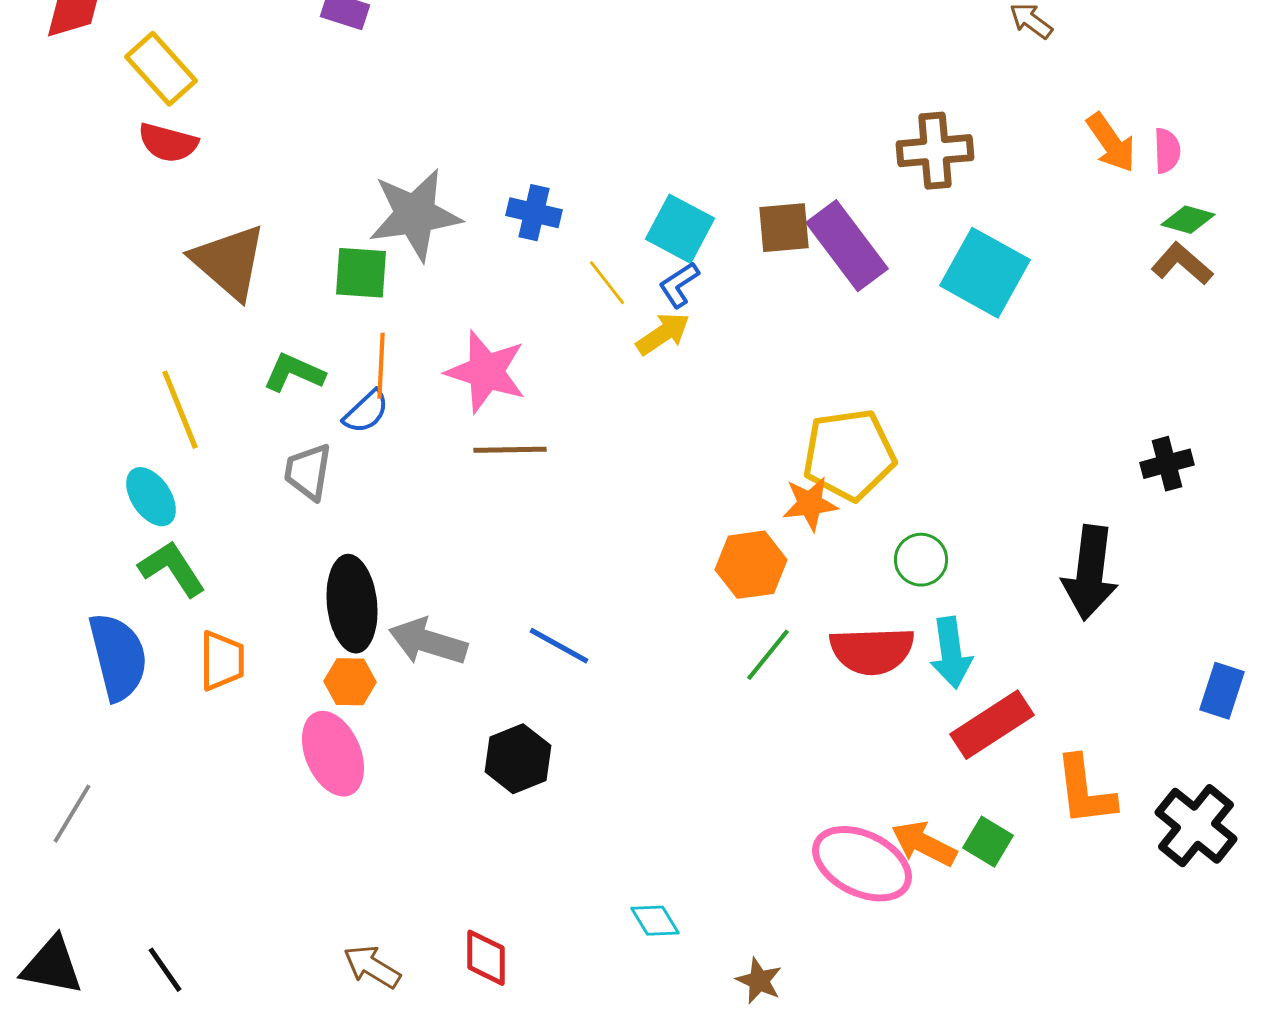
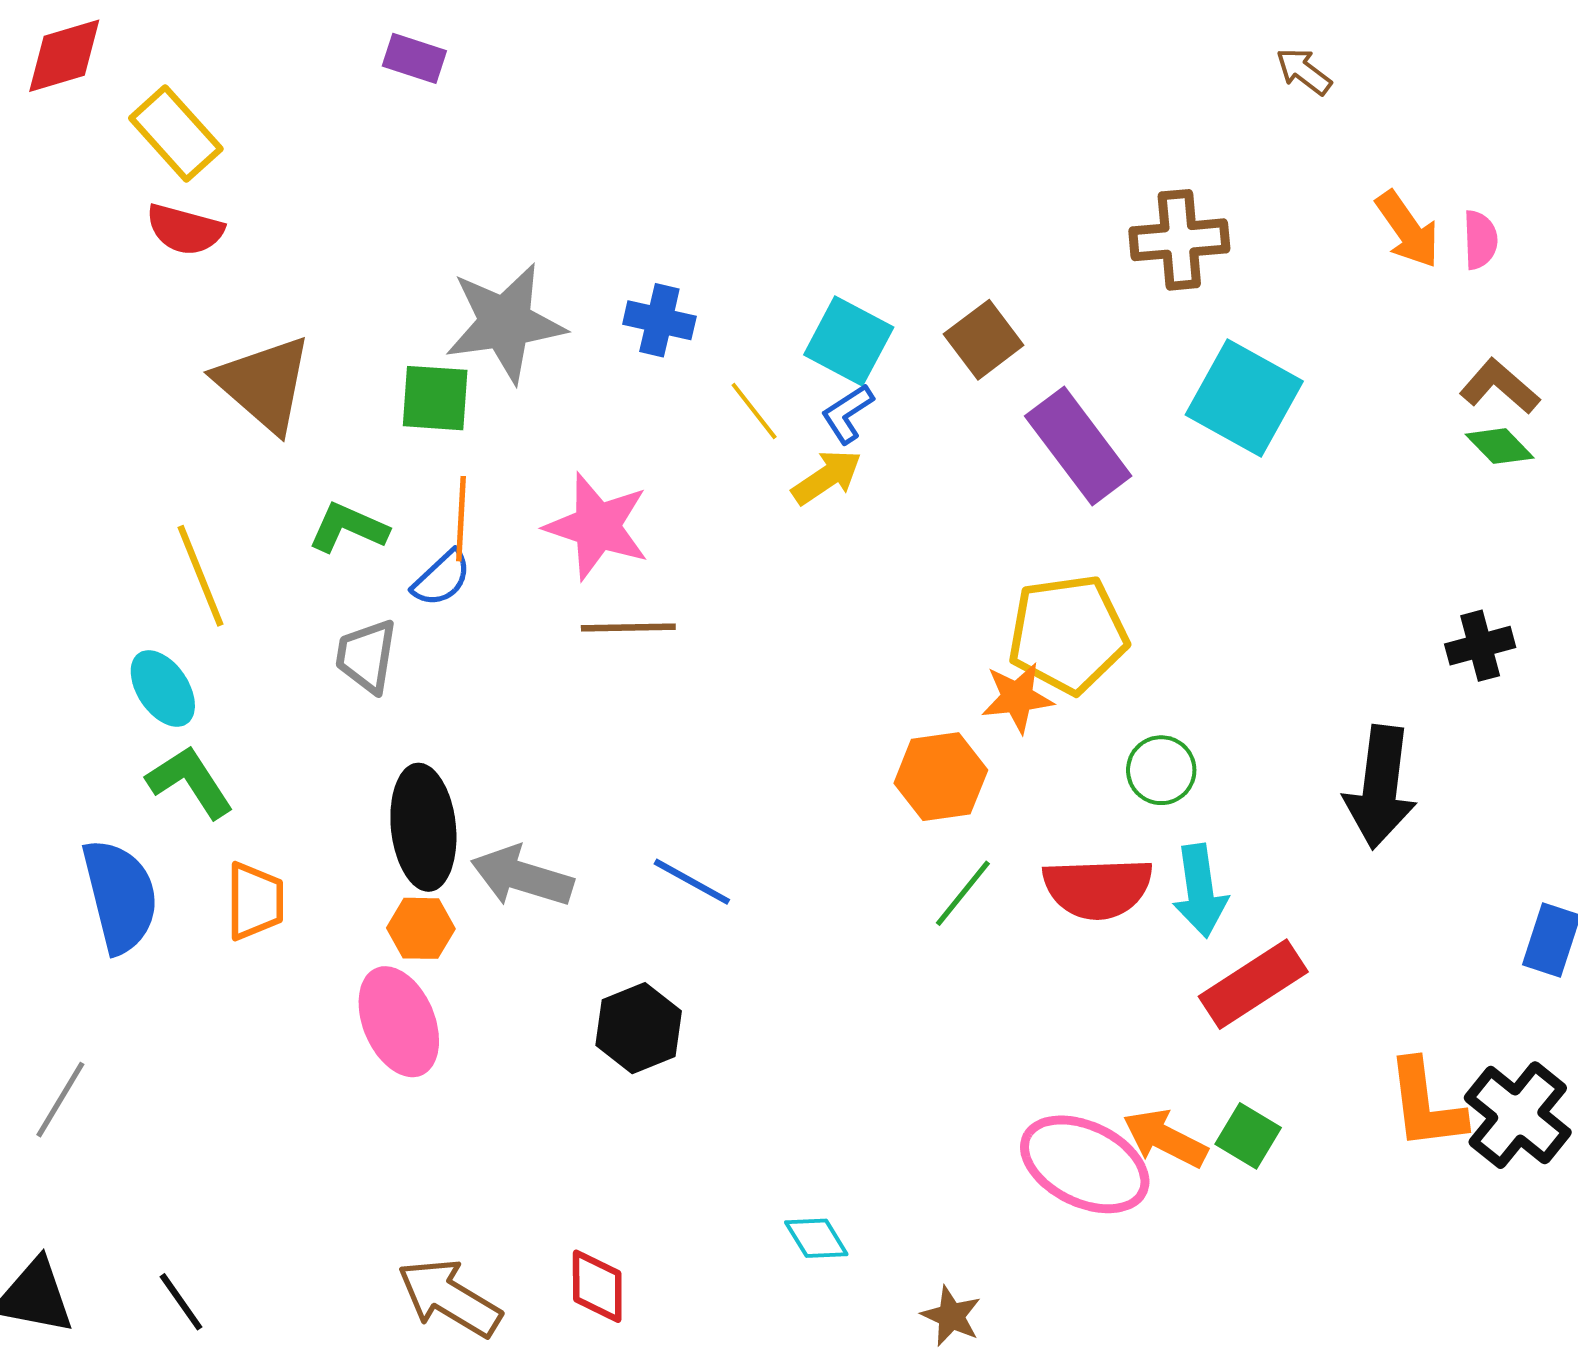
green diamond: (1188, 220) -> (1500, 446), moved, turned 30
brown square: (784, 228) -> (984, 340), turned -32
purple rectangle: (847, 246) -> (1078, 446), moved
orange L-shape: (1085, 791) -> (1426, 1105), moved
brown arrow: (372, 967) -> (449, 1298), size x1.4

